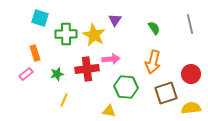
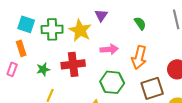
cyan square: (40, 18) -> (26, 24), moved
pink arrow: (111, 59) -> (109, 49), moved
pink rectangle: (26, 74) -> (12, 69), turned -32

